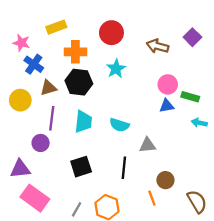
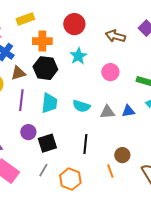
pink circle: (168, 84) -> (110, 72), moved
blue triangle: (167, 106) -> (128, 111), moved
purple circle: (41, 143) -> (28, 132), moved
gray triangle: (147, 145) -> (107, 112), moved
gray line: (77, 209) -> (43, 170), moved

